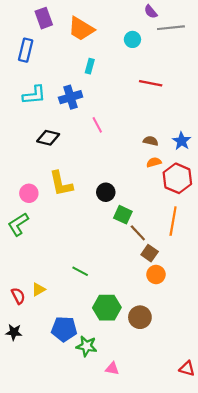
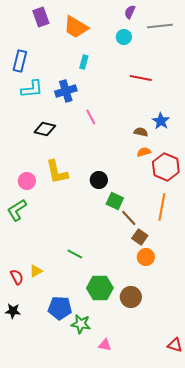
purple semicircle: (151, 12) -> (130, 12), moved, turned 64
blue rectangle: (26, 50) -> (20, 61), moved
blue star: (182, 141) -> (161, 121), moved

